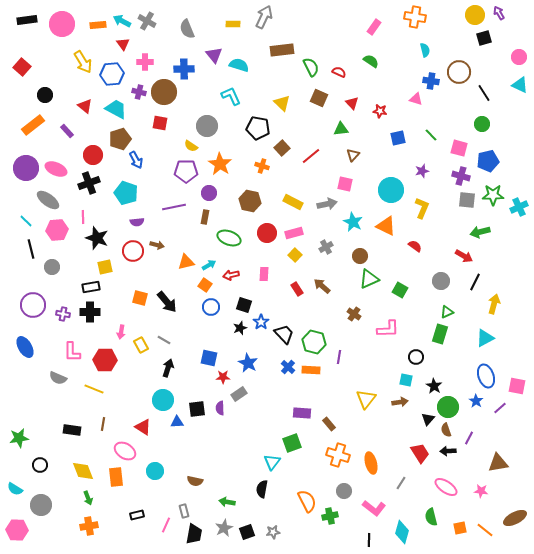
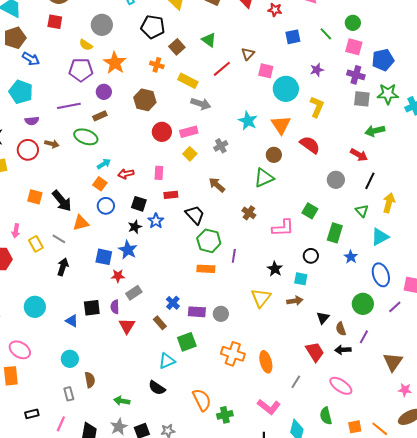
green circle: (482, 124) -> (353, 23), moved
green triangle: (341, 129) -> (209, 40), moved, turned 42
red line: (311, 156) -> (222, 69), moved
blue arrow: (136, 160) -> (31, 59), turned -30
pink square: (345, 184) -> (266, 71), moved
yellow rectangle: (293, 202) -> (188, 81), moved
gray arrow: (327, 204) -> (201, 104), moved, turned 30
brown rectangle: (205, 217) -> (100, 116), turned 56
orange triangle: (386, 226) -> (281, 125), turned 30
green ellipse: (229, 238) -> (86, 137), moved
red semicircle: (415, 246) -> (310, 145), size x1.5
brown circle: (360, 256) -> (274, 155), moved
orange triangle: (186, 262) -> (81, 223), moved
red rectangle: (297, 289) -> (171, 195), moved, turned -64
green square: (400, 290) -> (310, 211), moved
green triangle: (447, 312) -> (362, 211), moved, turned -48
black trapezoid: (284, 334) -> (195, 215), moved
blue star: (248, 363) -> (128, 250), moved
blue cross: (288, 367) -> (173, 303), moved
black star: (434, 386) -> (275, 269), moved
cyan circle: (163, 400) -> (35, 307), moved
blue star: (476, 401) -> (351, 257), moved
green circle: (448, 407) -> (363, 304), moved
blue triangle: (177, 422) -> (72, 321), turned 32
brown rectangle: (329, 424) -> (160, 323), moved
red triangle: (143, 427) -> (127, 326), moved, turned 30
cyan triangle: (272, 462) -> (167, 361), turned 30
brown triangle: (498, 463) -> (393, 362), turned -45
cyan circle: (155, 471) -> (70, 359), moved
brown semicircle: (195, 481) -> (90, 380), turned -112
black semicircle: (262, 489) -> (157, 388), turned -66
gray circle: (344, 491) -> (221, 314), moved
pink star: (481, 491) -> (405, 390), moved
gray rectangle: (184, 511) -> (69, 394), moved

